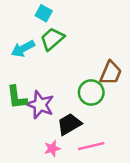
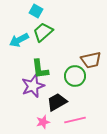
brown trapezoid: (111, 73) -> (91, 60), turned 55
green L-shape: (17, 97) -> (40, 69), moved
purple star: (40, 105) -> (33, 86), turned 30

